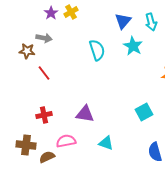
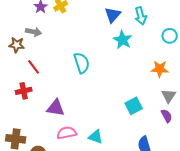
cyan semicircle: (97, 50) -> (82, 63), moved
purple triangle: (85, 114) -> (56, 108), moved
red cross: (44, 115) -> (24, 91), moved
pink semicircle: (66, 141) -> (67, 133), moved

